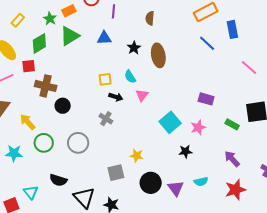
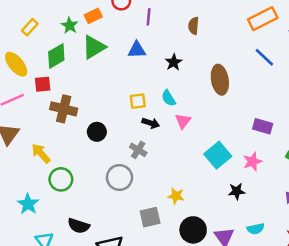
brown ellipse: (158, 55) -> (220, 80), moved
black circle: (63, 106) -> (97, 132), moved
gray circle: (78, 143) -> (119, 178), moved
cyan star: (14, 153) -> (28, 204), moved, turned 30

